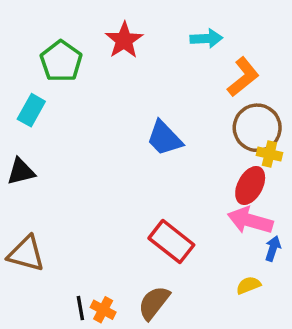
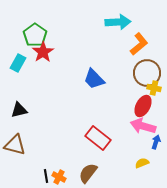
cyan arrow: (206, 38) -> (118, 22), size x1.4
red star: (124, 40) -> (43, 52), moved
black triangle: (21, 172) -> (19, 110), moved

